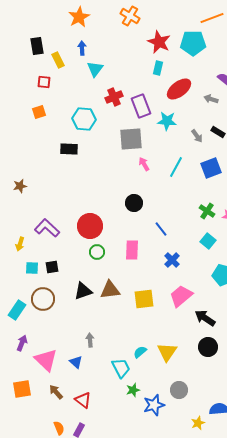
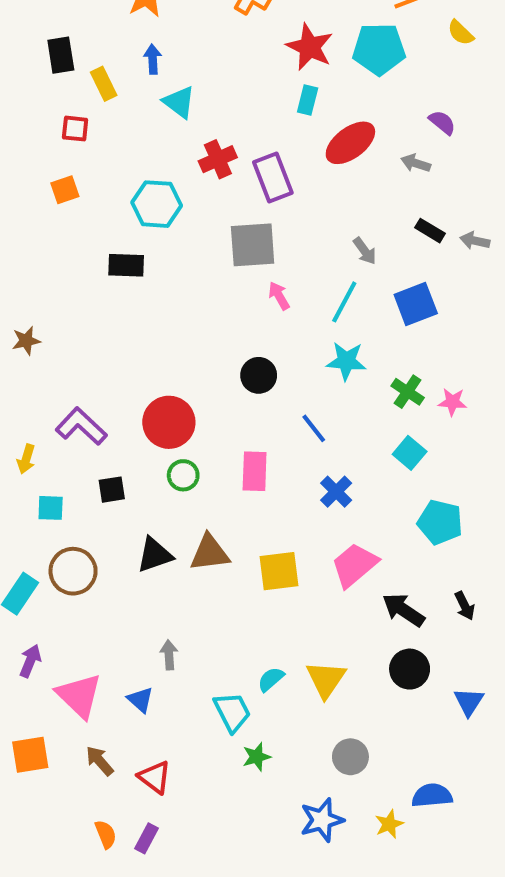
cyan triangle: (95, 69) -> (179, 102), turned -30
cyan star: (167, 121) -> (346, 361), moved
gray arrow: (197, 136) -> (365, 251), moved
black square: (52, 267) -> (112, 490), moved
blue star: (154, 405) -> (322, 820), moved

